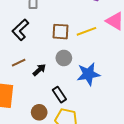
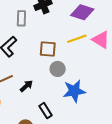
yellow line: (86, 31) -> (77, 39), moved
gray circle: (64, 58) -> (58, 69), moved

